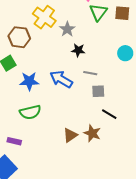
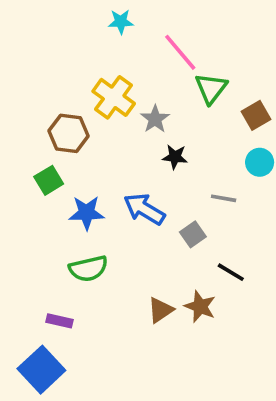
brown square: (122, 13) -> (256, 115), moved, turned -35
gray line: (90, 73) -> (224, 198), moved
gray square: (98, 91) -> (193, 234), moved, turned -32

